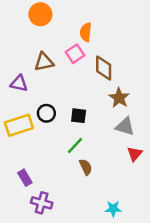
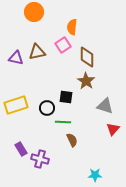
purple triangle: (19, 83) -> (16, 58), moved
brown star: (119, 98) -> (86, 81), moved
black circle: (46, 113) -> (47, 108), moved
green line: (75, 146) -> (63, 122), turned 49
purple cross: (42, 203) -> (40, 159), moved

